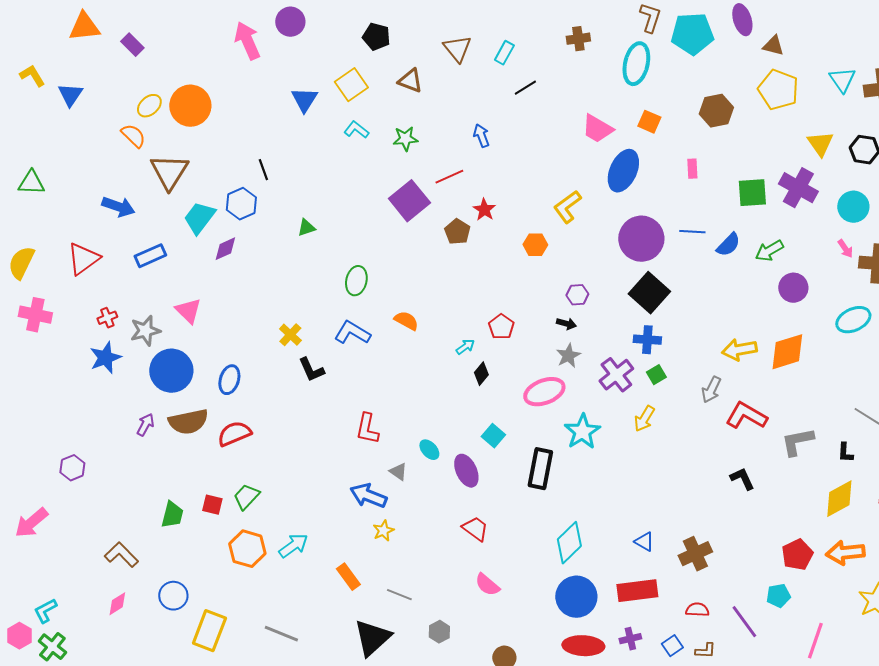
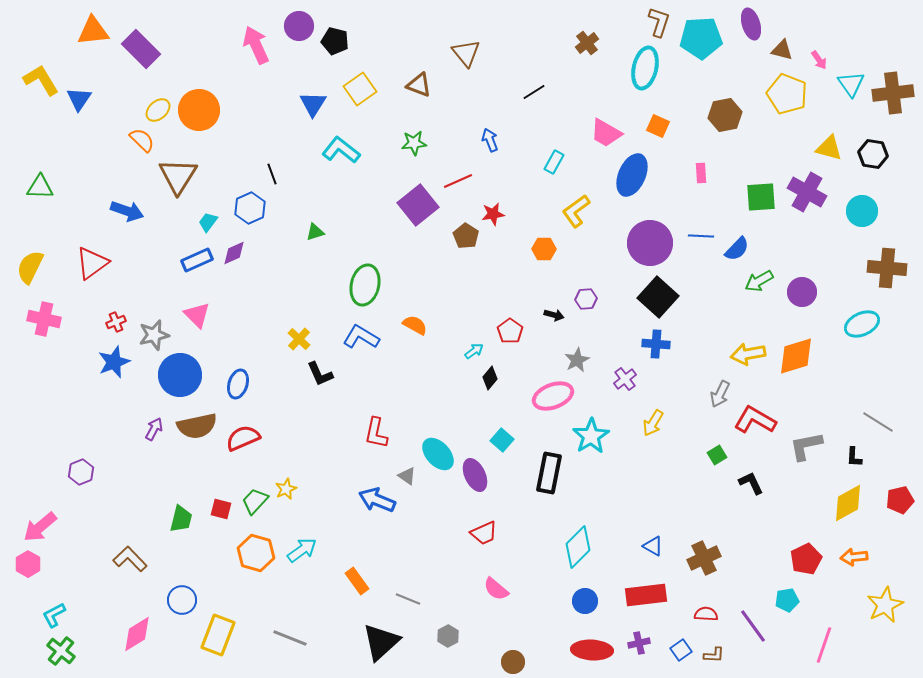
black pentagon: (376, 37) -> (335, 41), moved
brown cross: (578, 39) -> (587, 43), turned -30
purple rectangle: (132, 45) -> (141, 49), size x1.6
cyan rectangle: (504, 53) -> (554, 162), moved
yellow L-shape: (32, 76) -> (41, 80), size x1.4
cyan L-shape: (356, 130) -> (341, 150), moved, size x1.5
yellow triangle: (820, 144) -> (829, 148), turned -40
red star: (484, 210) -> (493, 214), turned 30
cyan trapezoid: (199, 218) -> (208, 222), size x0.6
pink arrow: (845, 249) -> (819, 60), moved
green arrow: (769, 251) -> (759, 281), moved
blue rectangle: (150, 256) -> (197, 260), moved
green ellipse: (356, 281) -> (365, 285), size x1.4
black arrow: (566, 324) -> (554, 315), moved
purple cross: (616, 375) -> (625, 379), size x0.7
green square: (656, 375) -> (717, 455), moved
cyan ellipse: (429, 450) -> (438, 454), size x1.6
red trapezoid: (475, 529) -> (484, 533), turned 120
yellow star: (383, 531) -> (286, 489), moved
orange arrow: (845, 553) -> (854, 557), size x0.7
blue circle: (576, 597) -> (585, 601), size x0.6
pink diamond: (117, 604) -> (137, 634), moved, size x1.5
pink hexagon: (19, 636) -> (28, 564), moved

